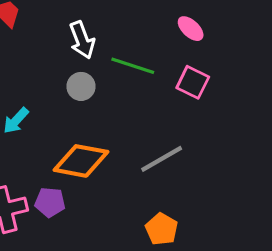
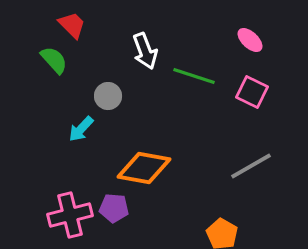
gray circle: (81, 86) -> (108, 96), moved
gray line: (162, 159) -> (251, 166), moved

